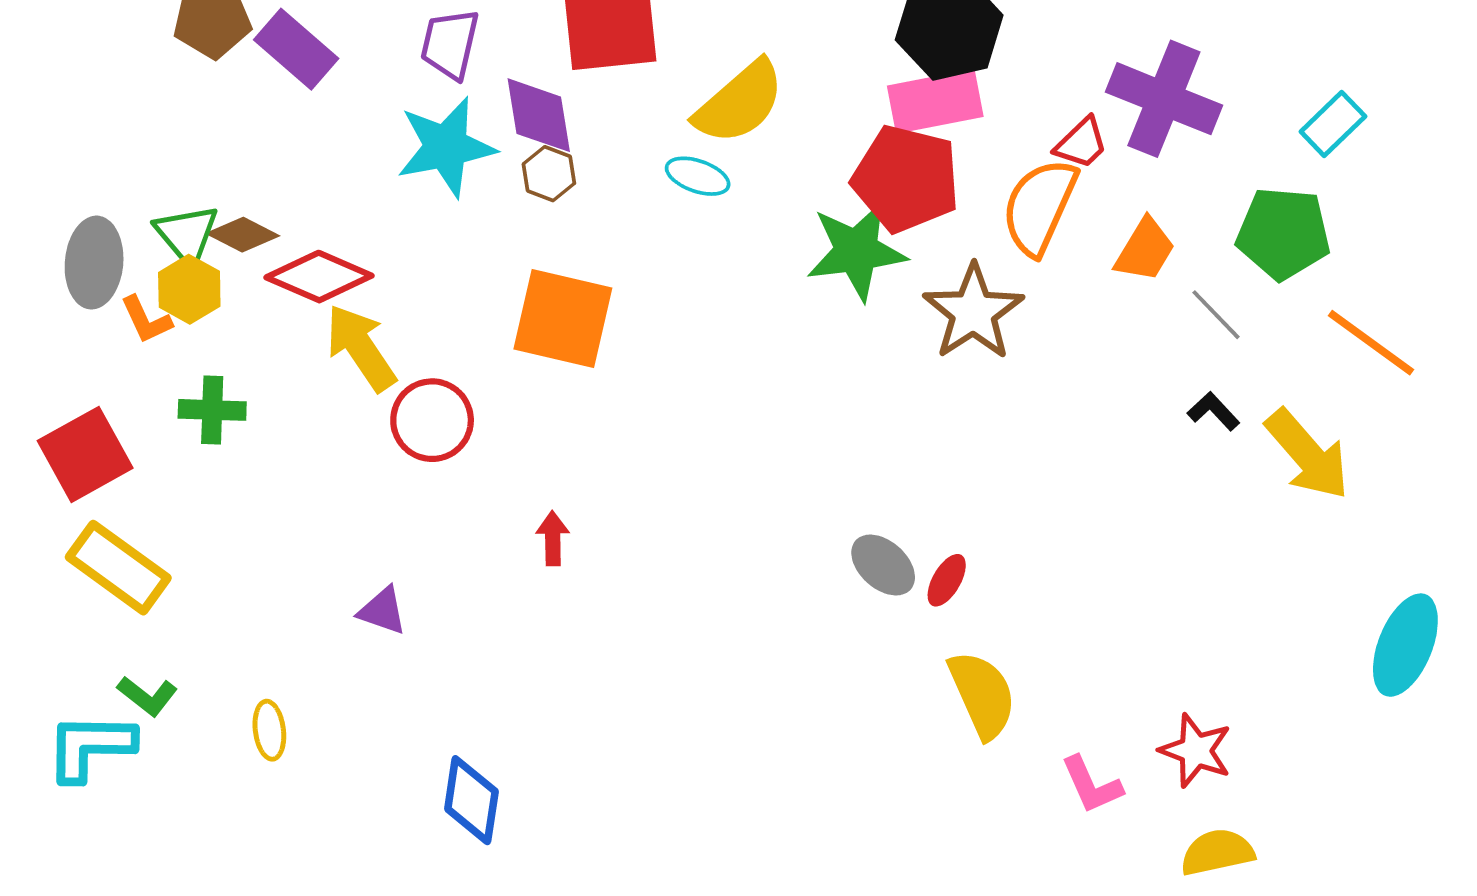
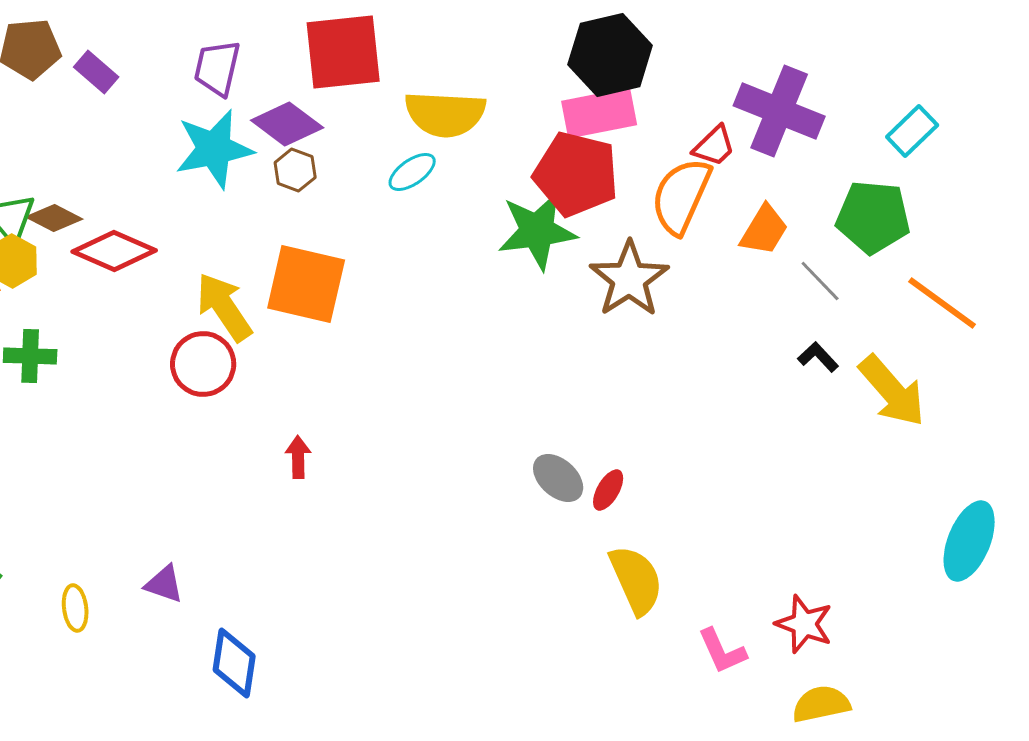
purple rectangle: (296, 49) -> (96, 72), size x0.7
yellow semicircle: (740, 102) -> (445, 114), turned 44
purple diamond: (539, 115) -> (287, 124), turned -44
cyan ellipse: (698, 176) -> (412, 172), turned -54
yellow arrow: (361, 348) -> (224, 307), moved
purple triangle: (382, 611) -> (164, 584), moved

